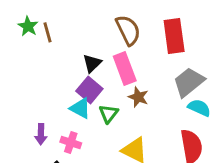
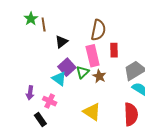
brown semicircle: (128, 30) -> (98, 30), turned 30
red rectangle: (174, 36) -> (114, 50), moved, size x0.6
black triangle: (92, 63) -> (61, 42), moved
green triangle: (109, 114) -> (83, 72), moved

